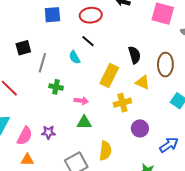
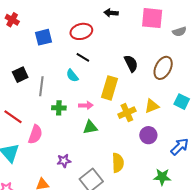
brown ellipse: (165, 64) -> (163, 68), turned 35
yellow triangle: (143, 82) -> (152, 106), moved, turned -35
pink arrow: (81, 101) -> (86, 105), moved
green triangle: (84, 122) -> (90, 127), moved
purple star: (48, 132) -> (64, 161), moved
pink semicircle: (25, 136) -> (35, 134), moved

